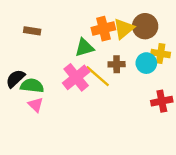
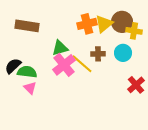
brown rectangle: (32, 31) -> (27, 26), size x1.6
green triangle: (84, 48) -> (60, 48), moved
yellow cross: (161, 54) -> (134, 31), moved
red cross: (162, 101) -> (136, 85), turned -30

